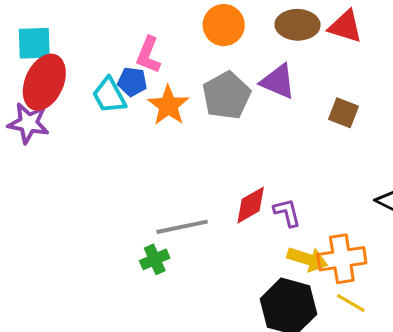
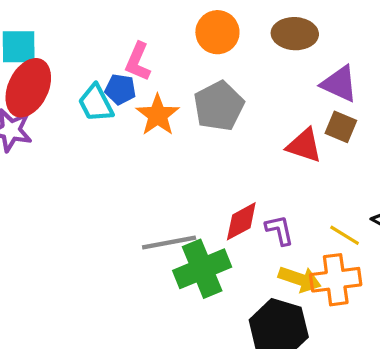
red triangle: (345, 26) -> (304, 145), moved
purple triangle: (278, 81) -> (339, 84), moved
green cross: (155, 259) -> (202, 269), moved, size x1.8
yellow line: (351, 303) -> (345, 235), moved

